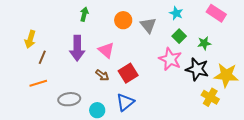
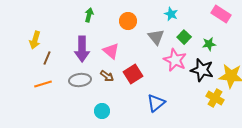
cyan star: (176, 13) -> (171, 14), moved
gray triangle: (148, 25) -> (156, 37), moved
gray ellipse: (69, 99) -> (80, 80), moved
blue triangle: (125, 102) -> (156, 103), moved

